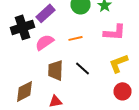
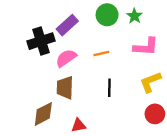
black line: (82, 68) -> (109, 88), turned 49
brown trapezoid: (56, 70) -> (65, 88), moved

